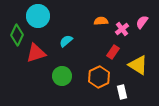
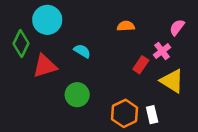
pink cross: (122, 29) -> (162, 51), moved
cyan semicircle: (66, 41) -> (82, 51), turned 72
orange hexagon: (99, 77) -> (125, 113), moved

